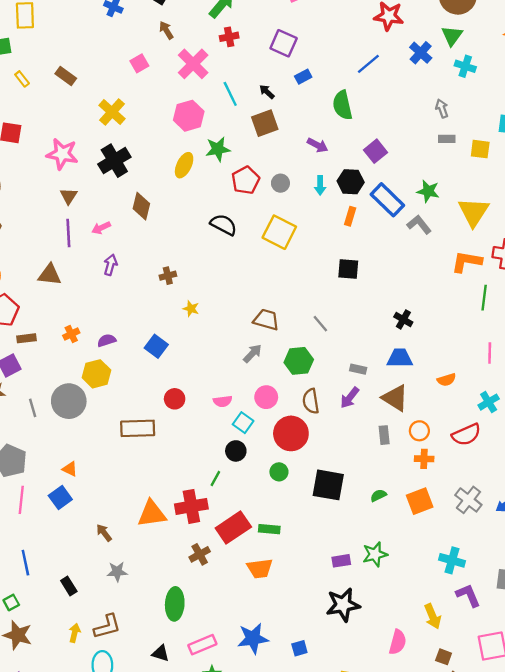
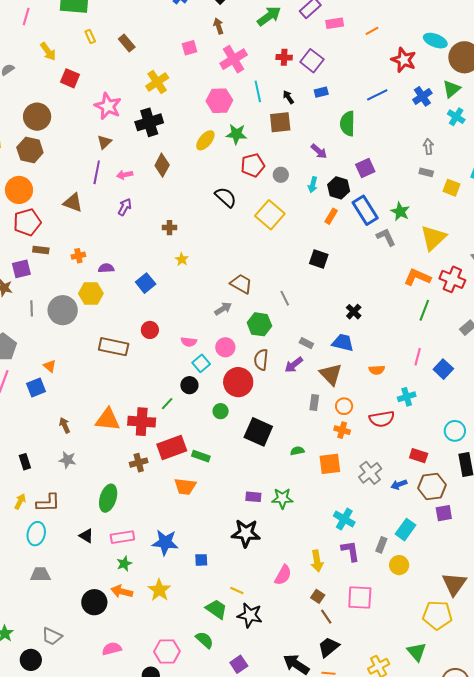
red cross: (229, 37) -> (284, 57), moved

